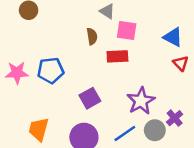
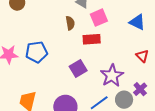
pink square: (127, 31) -> (99, 18), turned -30
red triangle: (181, 63) -> (142, 56), moved
purple square: (90, 98) -> (78, 69), moved

